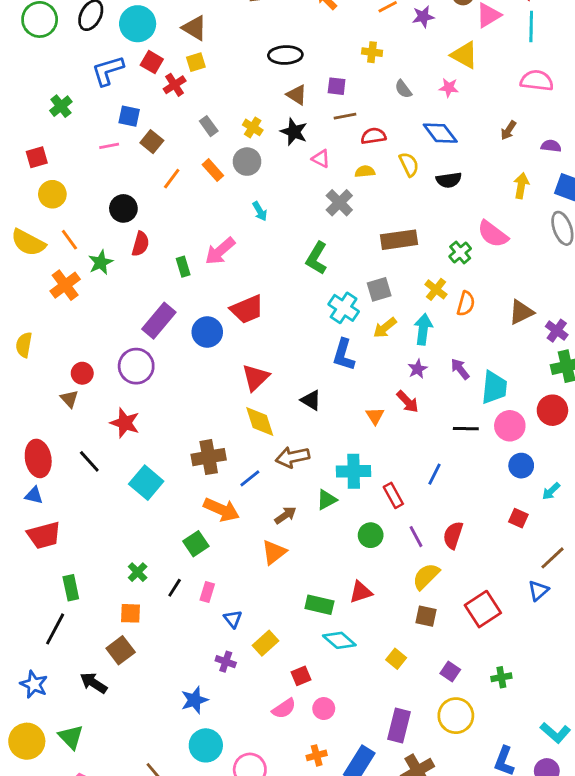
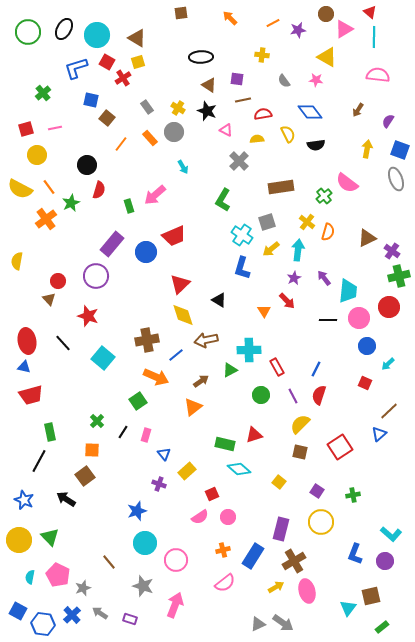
pink line: (109, 146) -> (55, 128), moved
purple semicircle: (551, 146) -> (388, 121), turned -64
blue line: (435, 474) -> (316, 369), moved

